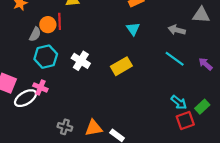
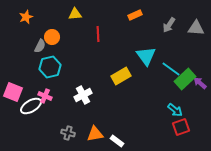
red line: (60, 21) -> (98, 34), moved
cyan triangle: (133, 29) -> (146, 56), moved, size x1.5
gray arrow: (177, 30) -> (169, 25), moved, turned -70
white cross: (81, 61) -> (83, 95), moved, turned 30
purple arrow: (205, 64) -> (200, 83), moved
green rectangle: (202, 107) -> (185, 79), moved, size x1.5

